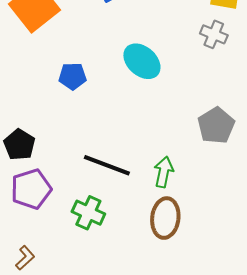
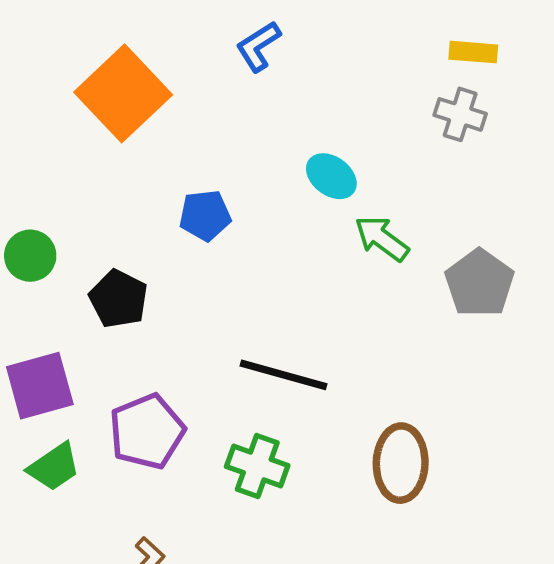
cyan ellipse: (142, 61) -> (331, 176), size x0.7
black pentagon: (19, 145) -> (119, 299), moved
green arrow: (164, 172) -> (382, 238), moved, turned -60

